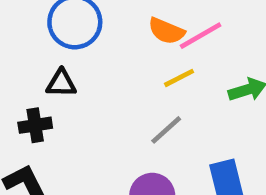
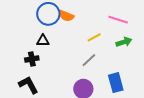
orange semicircle: (166, 31) -> (66, 16), moved
pink line: (201, 36) -> (118, 20), moved, turned 48

